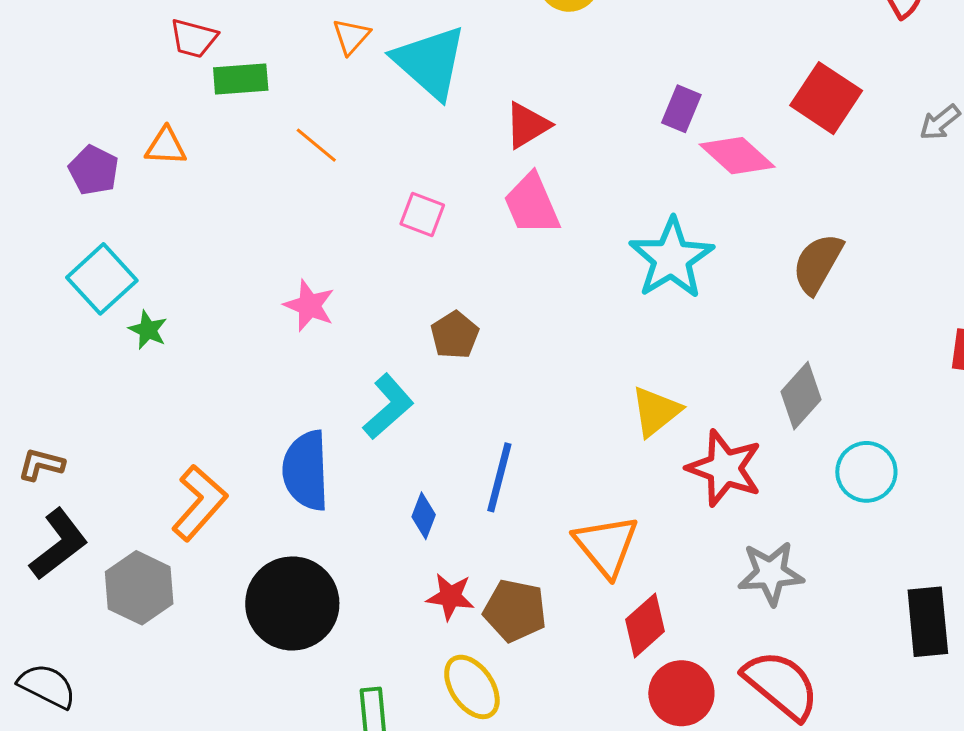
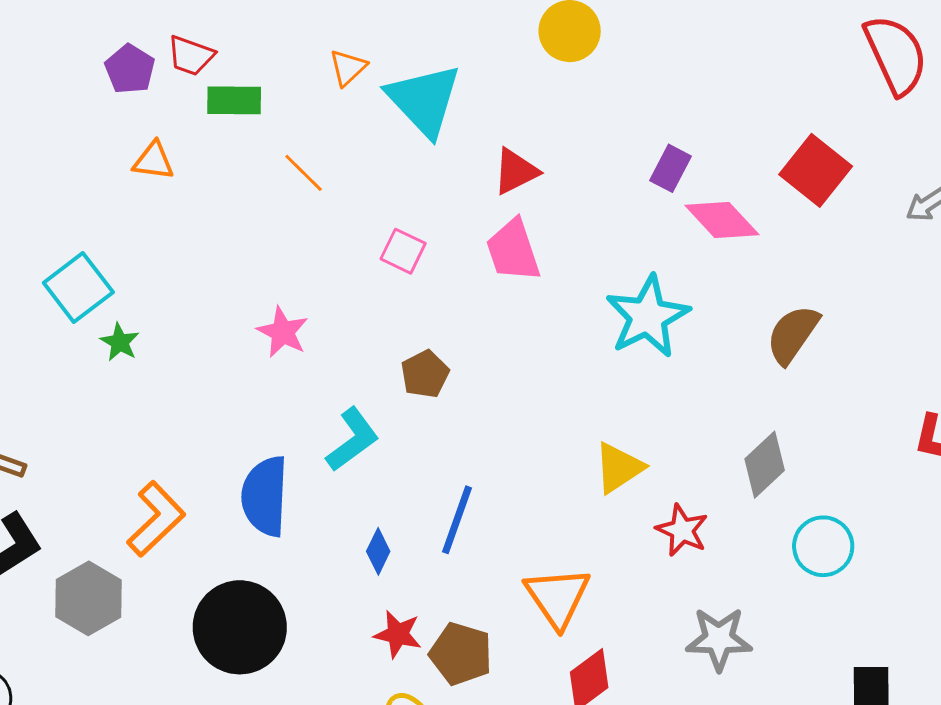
purple pentagon: (94, 170) -> (130, 69), moved
red star: (724, 468) -> (682, 530), size x0.7

